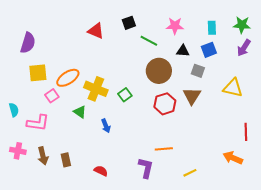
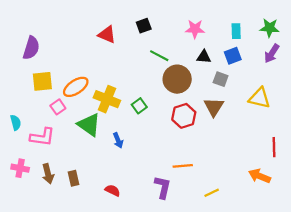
green line: (149, 41) -> (159, 56), moved
green triangle: (80, 112) -> (89, 125), size x1.6

